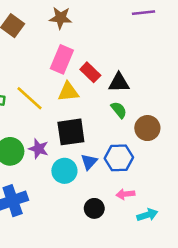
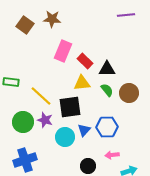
brown star: (61, 18) -> (52, 19), moved
yellow triangle: (68, 92) -> (82, 83), moved
yellow line: (29, 98) -> (41, 96), moved
brown circle: (147, 128) -> (129, 93), moved

